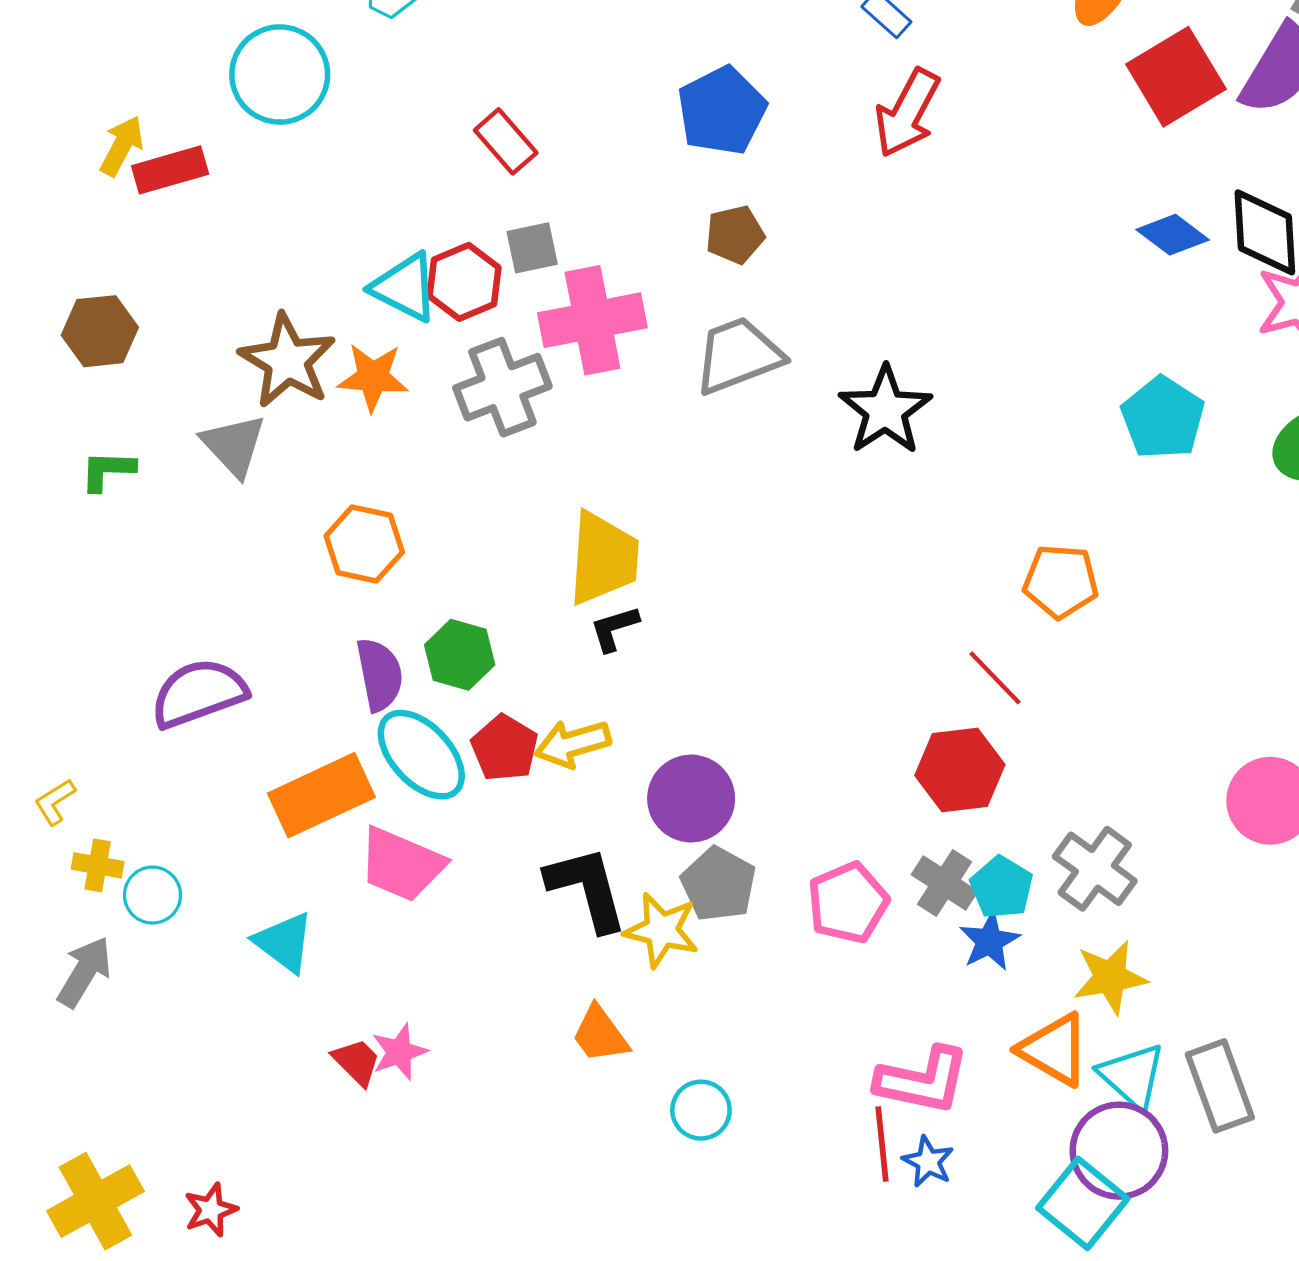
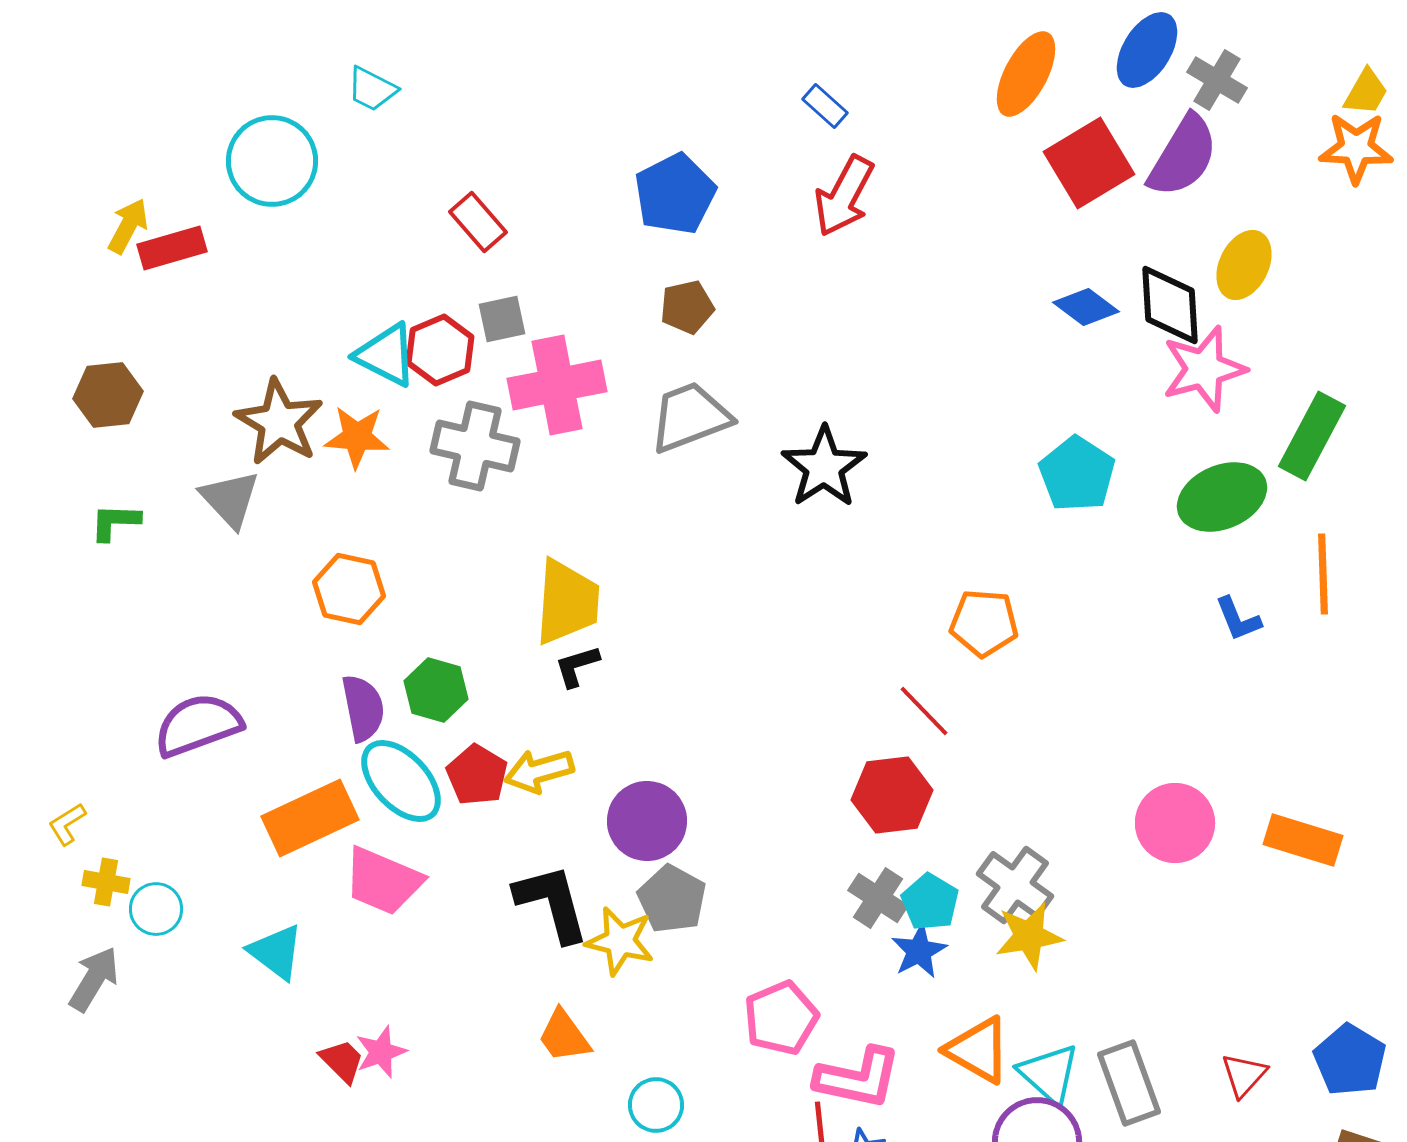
gray cross: (502, 387) -> (475, 446), turned 34
pink pentagon: (848, 903) -> (781, 1018), moved
yellow star: (1110, 977) -> (1029, 936), moved

